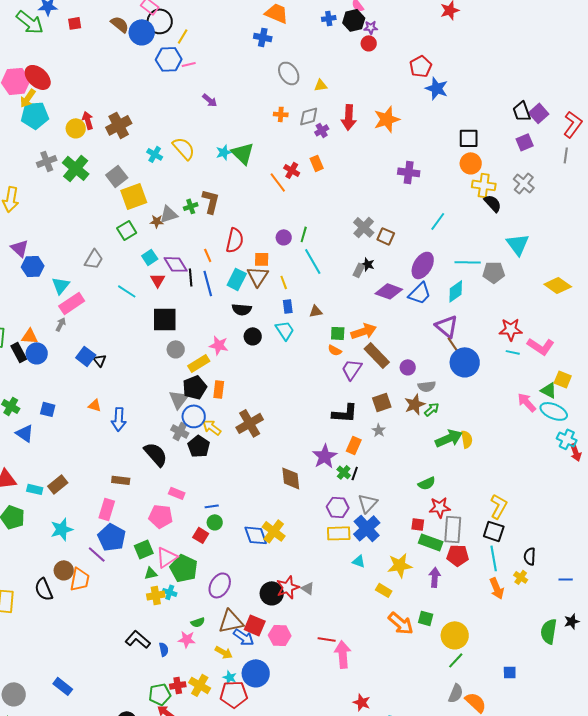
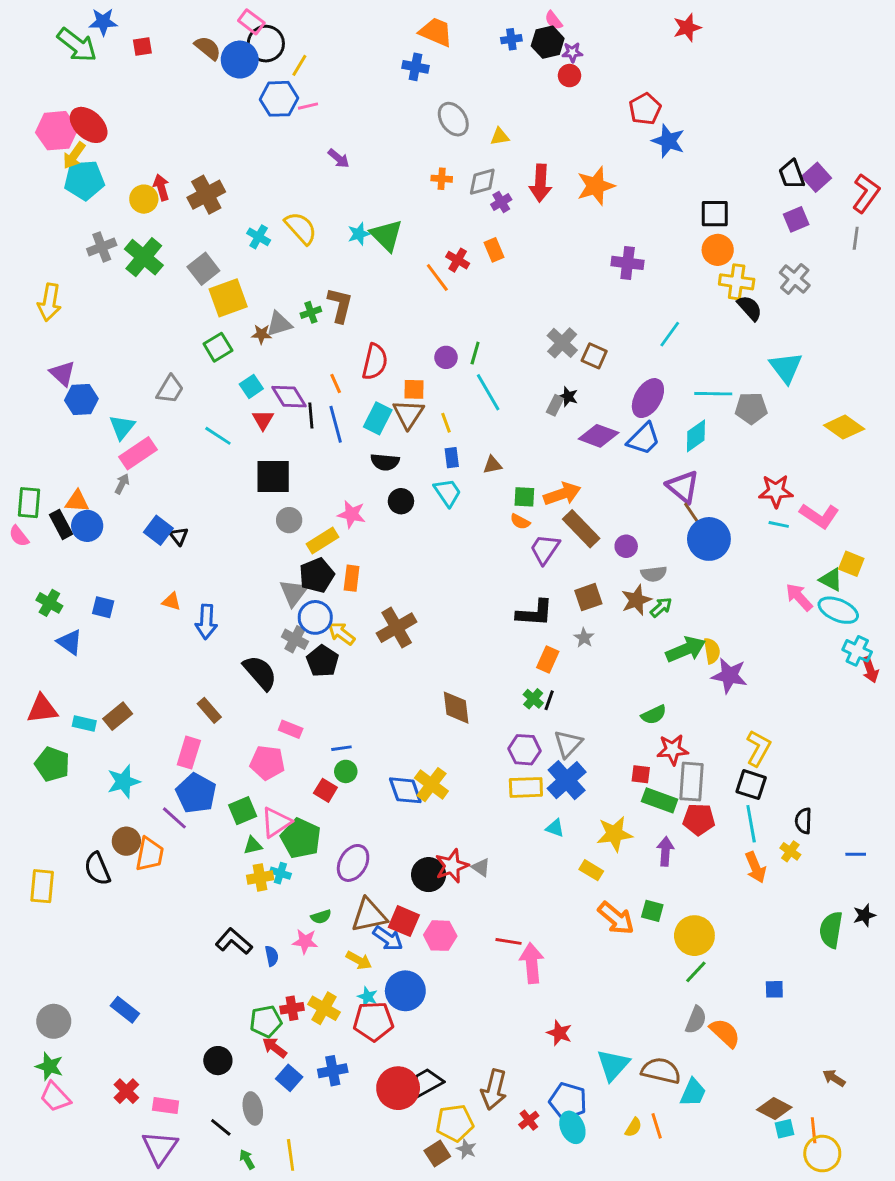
purple star: (325, 456) -> (729, 676), moved, turned -30
brown rectangle: (121, 480) -> (209, 710), turned 42

